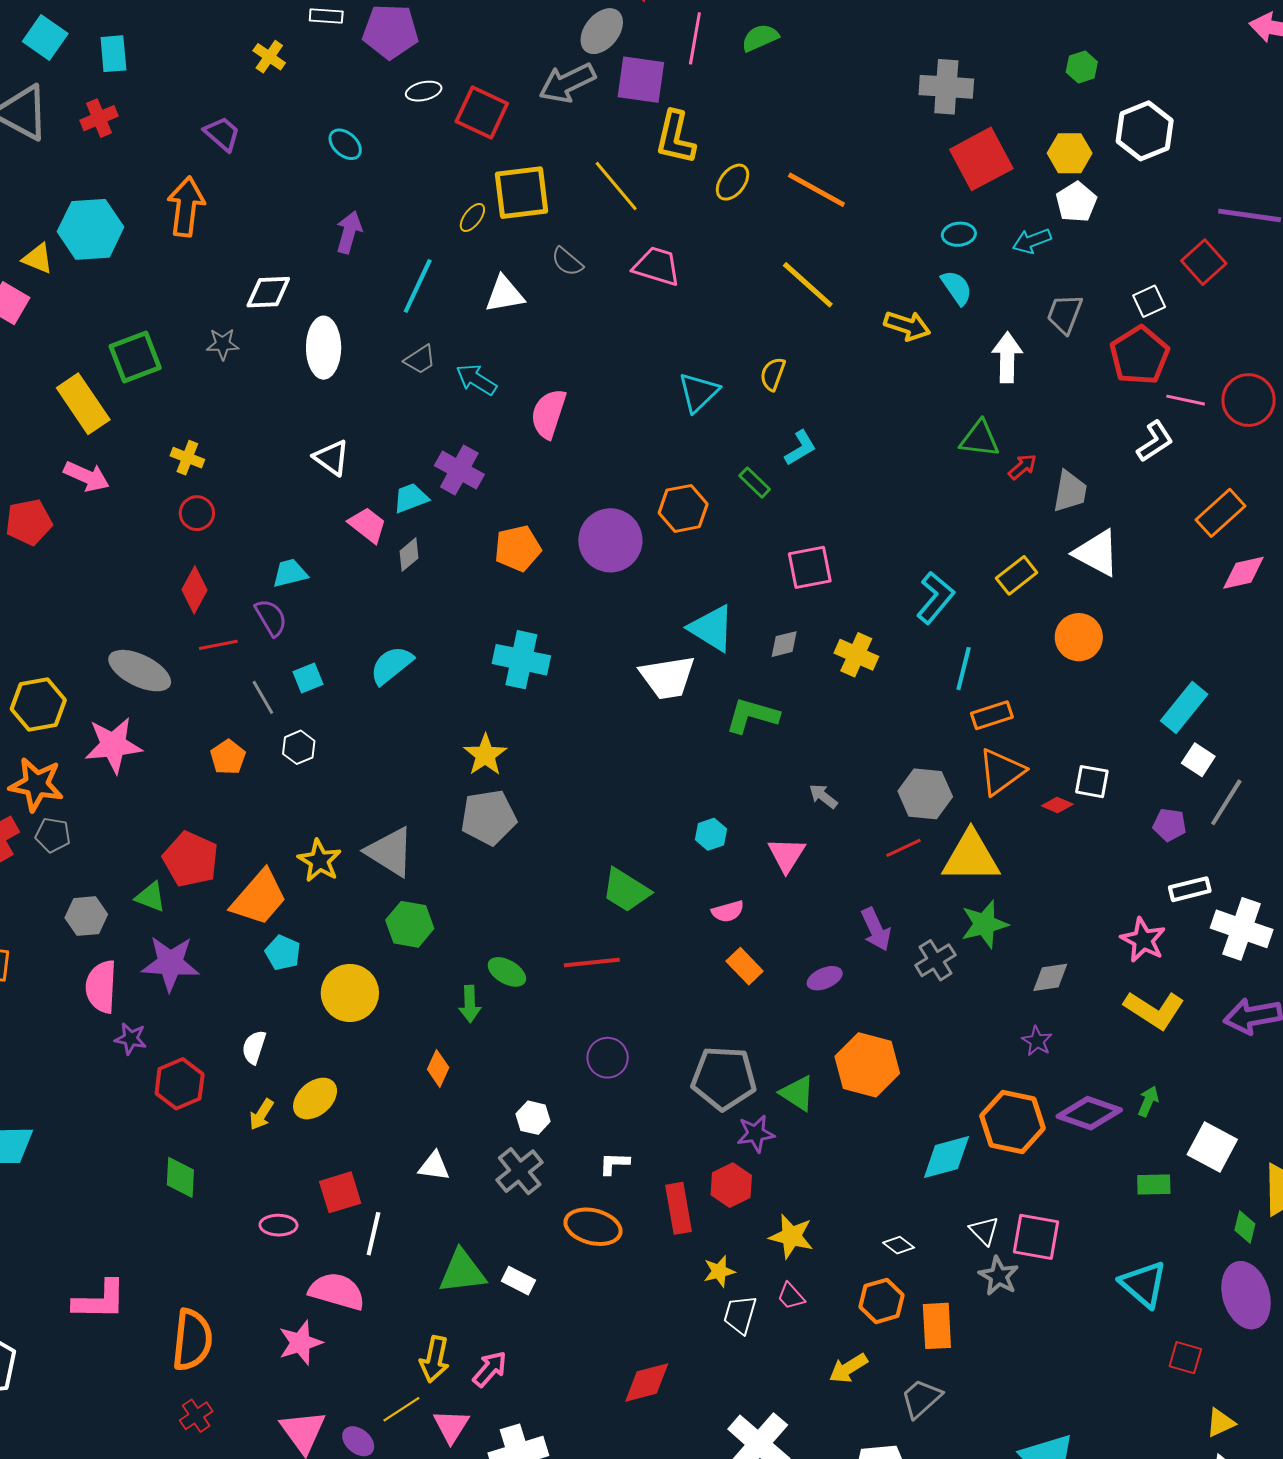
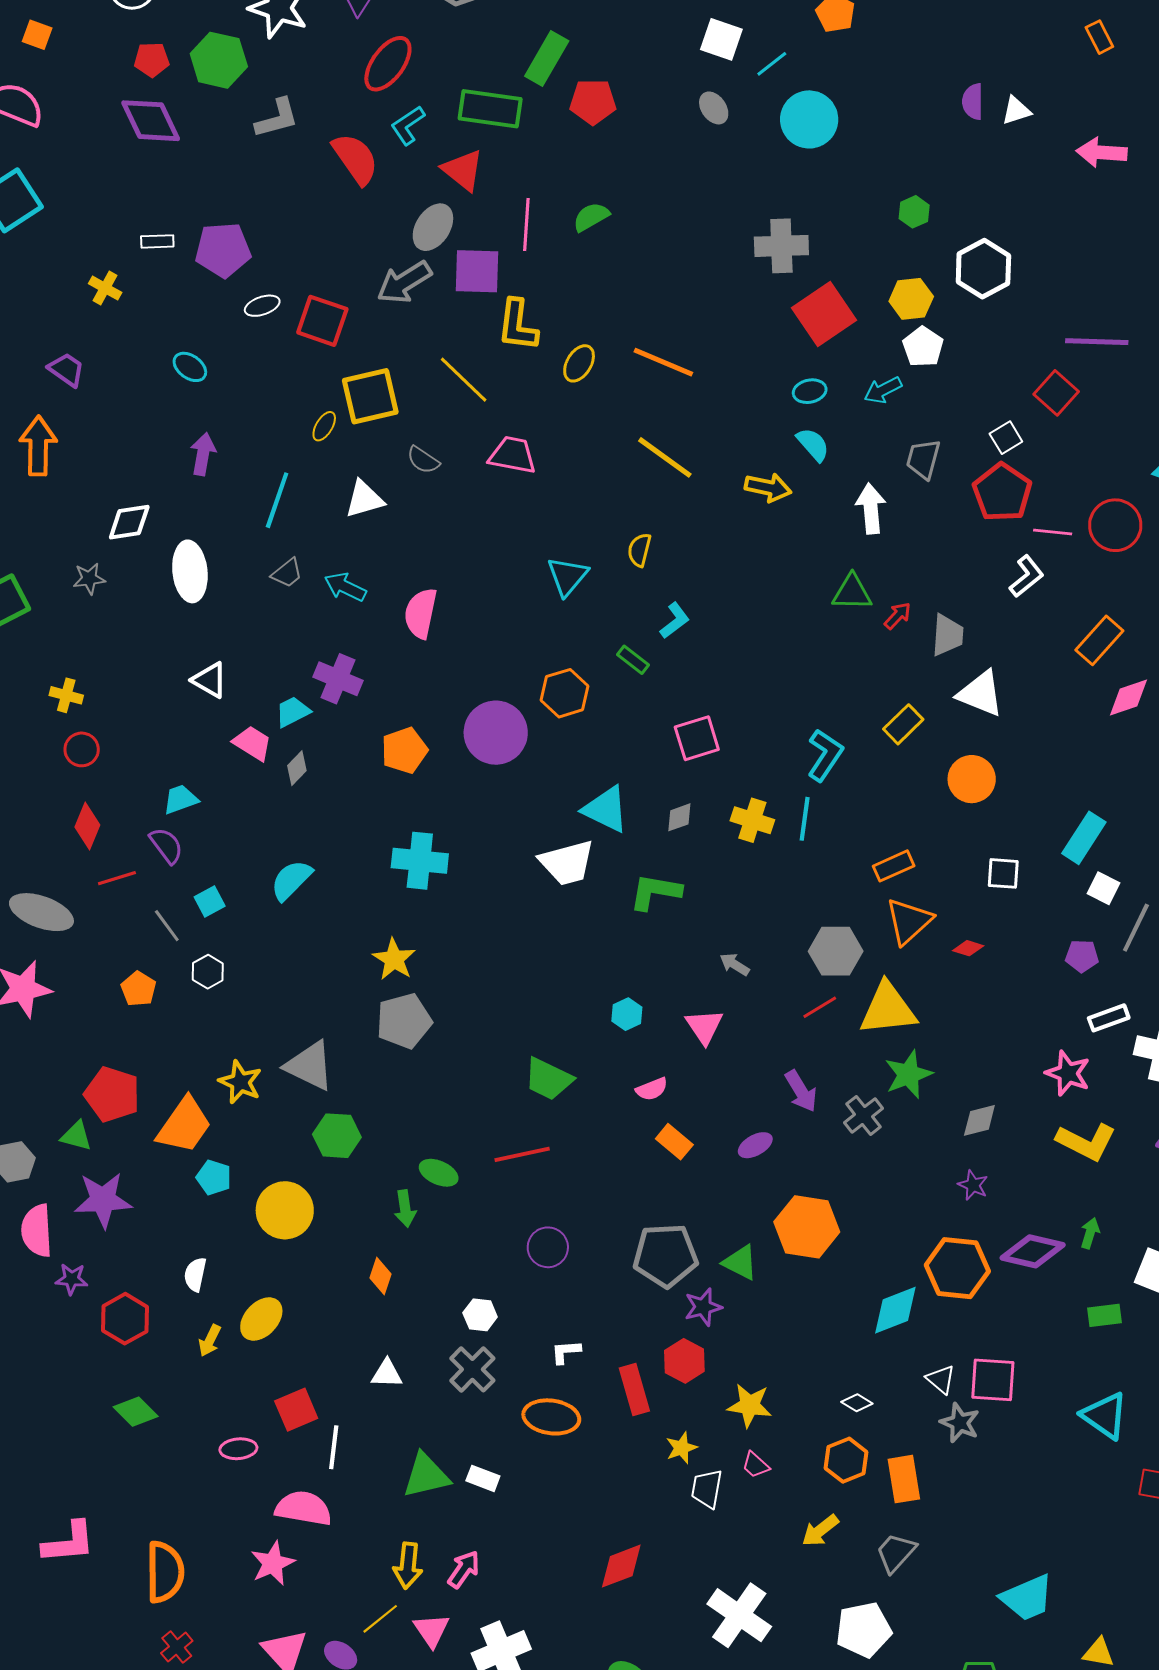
cyan line: (964, 669) -> (805, 819), moved
white square: (1092, 782) -> (1003, 873), moved
green diamond: (180, 1177) -> (136, 1412), turned -42

